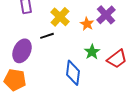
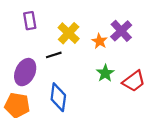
blue diamond: (73, 73) -> (58, 97), moved

